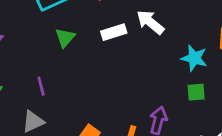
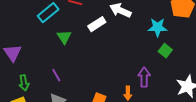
green square: (196, 92) -> (165, 51), turned -32

